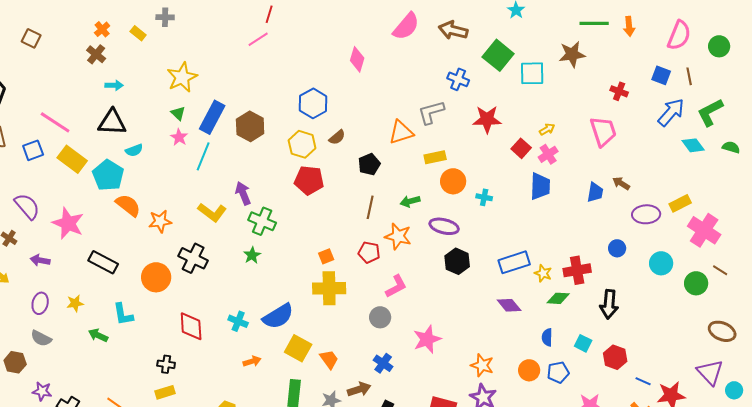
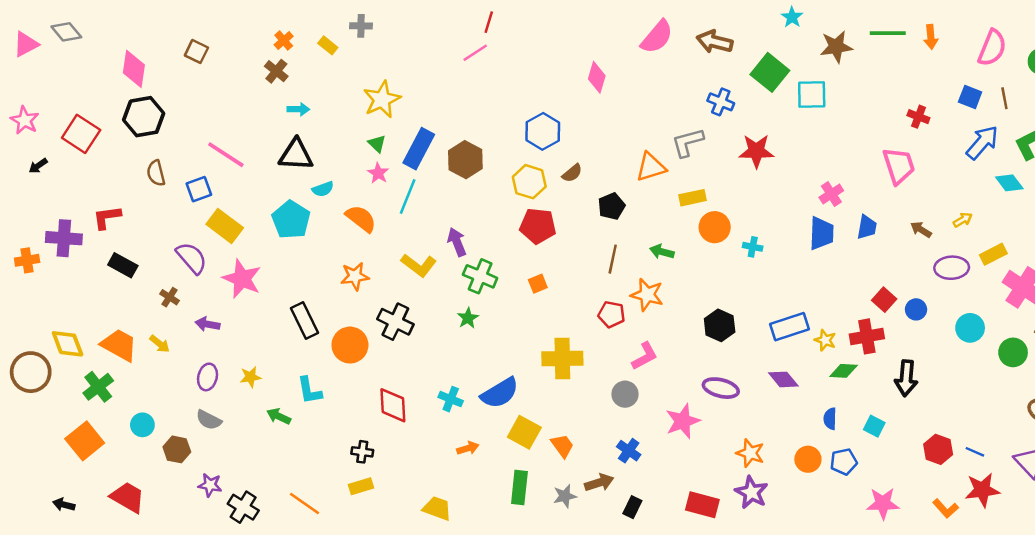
brown star: (572, 54) -> (836, 47), moved
yellow arrow: (547, 129) -> (963, 220), moved
red square: (521, 148) -> (884, 300), moved
yellow rectangle: (72, 159) -> (225, 226), moved
blue trapezoid: (595, 192) -> (867, 227), moved
green arrow: (410, 201) -> (662, 252), turned 30
orange semicircle: (128, 205) -> (361, 219), moved
purple ellipse: (444, 226) -> (721, 388), moved
orange square: (326, 256) -> (538, 284), moved
black rectangle: (103, 262) -> (305, 320), moved, turned 36
red hexagon: (615, 357) -> (938, 449), moved
blue line: (643, 381) -> (975, 452), moved

